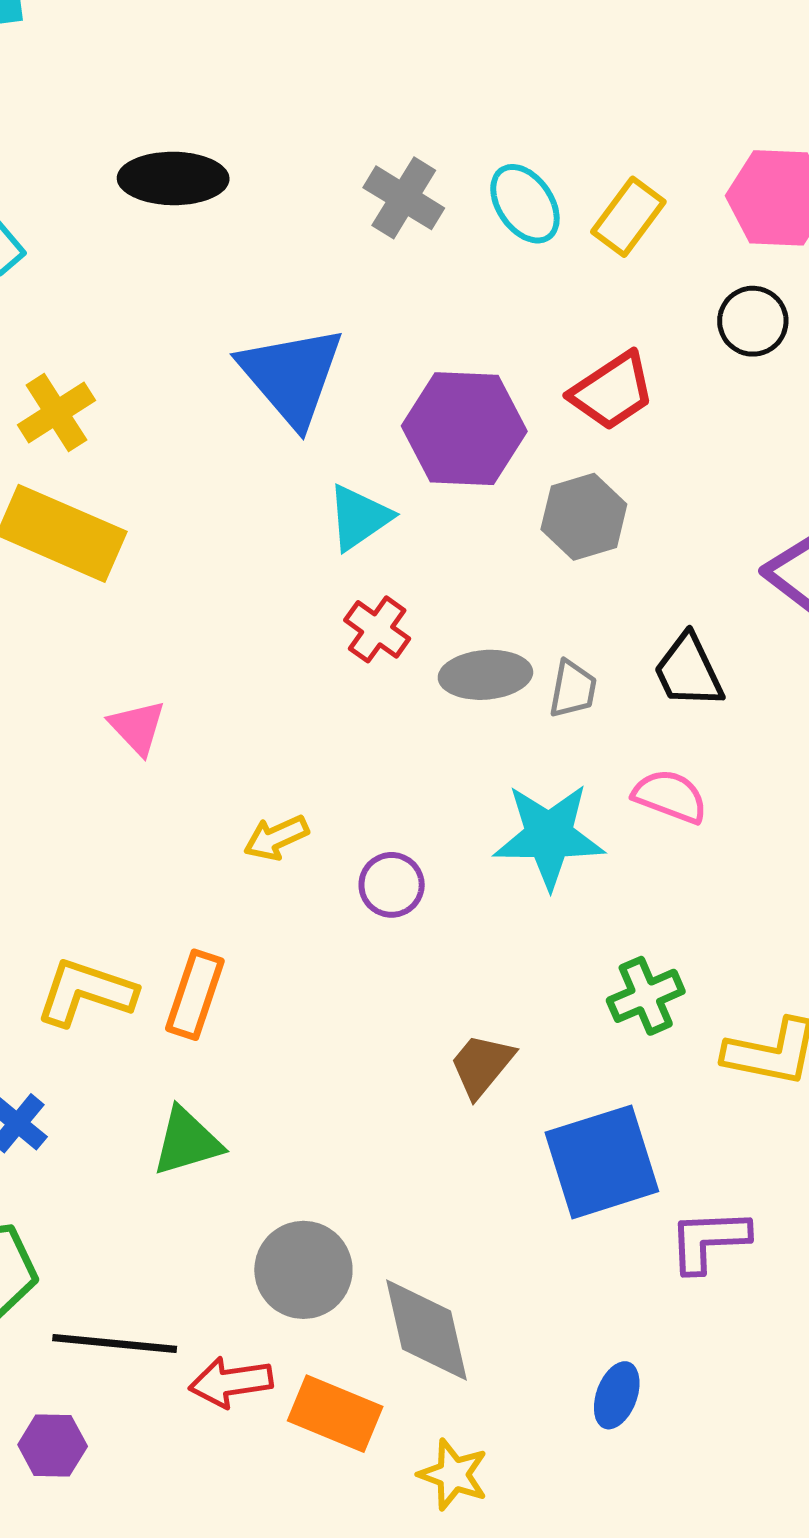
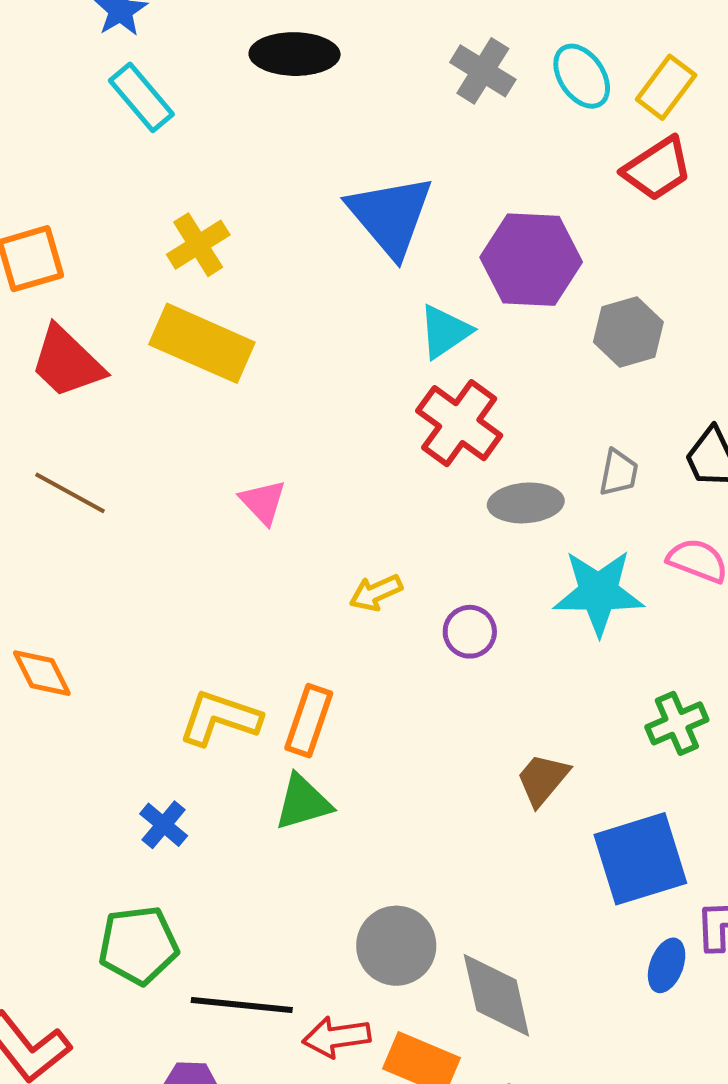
red trapezoid: (612, 391) -> (657, 169), moved
red cross: (377, 629) -> (459, 423), size x1.6
gray ellipse: (485, 675) -> (526, 503), moved
green triangle: (187, 1142) -> (303, 802), moved
blue ellipse: (617, 1395) -> (667, 965), moved

